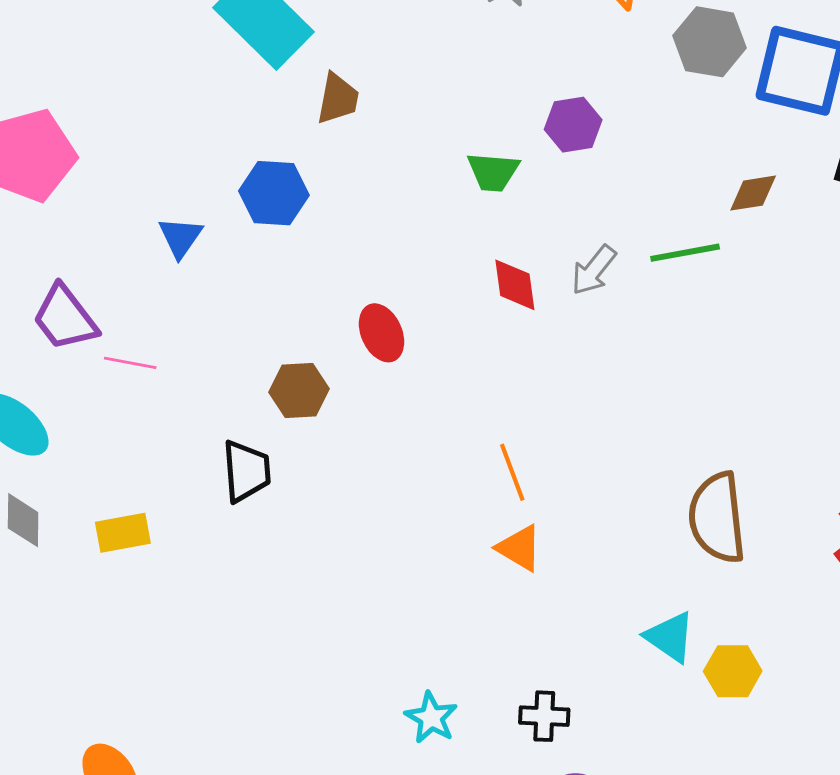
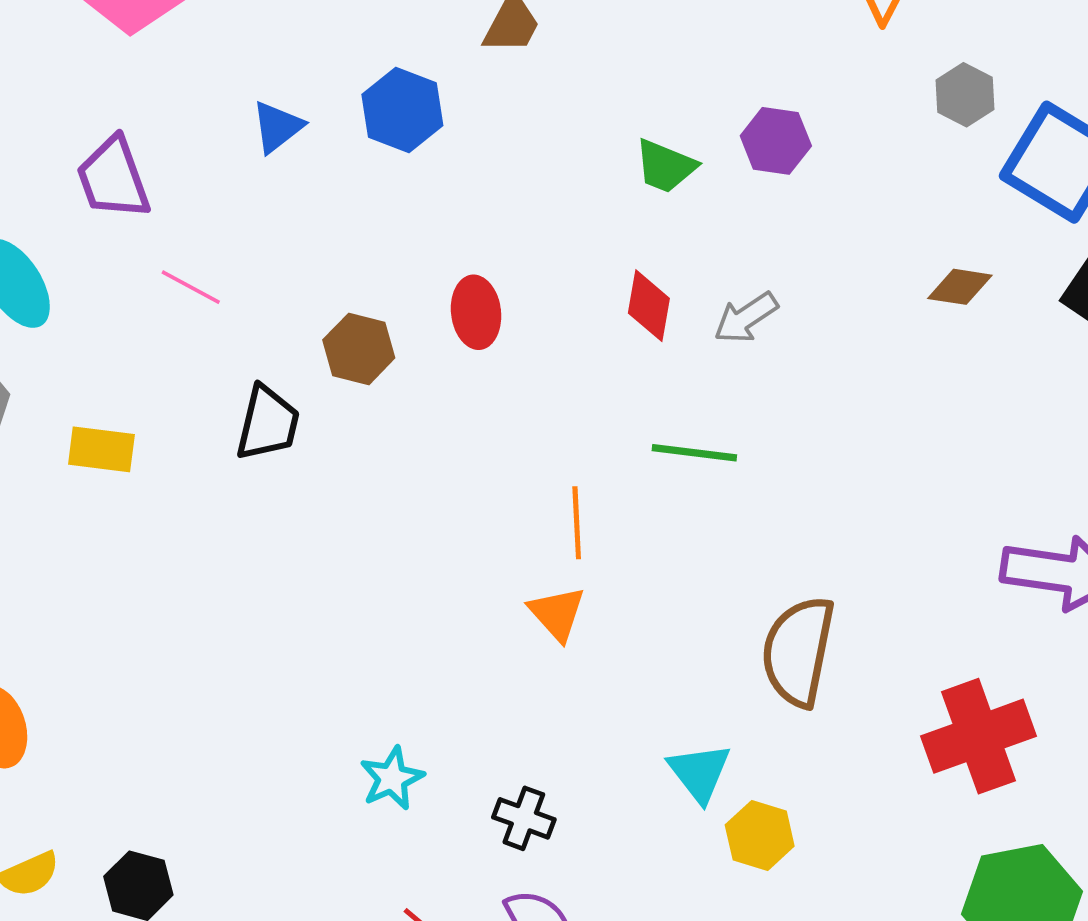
gray hexagon: (710, 42) -> (965, 95), size x0.7
green line: (685, 253) -> (694, 453), moved
pink line: (130, 363) -> (191, 287), moved

